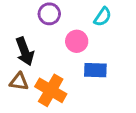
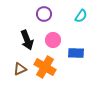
pink circle: (77, 41) -> (53, 40), moved
brown triangle: (19, 82) -> (20, 69), moved, turned -32

